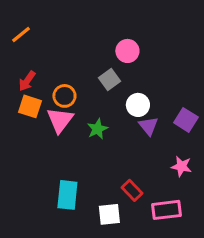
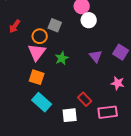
gray square: (109, 79) -> (55, 25), moved, turned -32
white circle: (138, 105) -> (89, 20), moved
orange square: (30, 106) -> (37, 77), moved
cyan rectangle: (67, 195) -> (42, 102), turned -54

